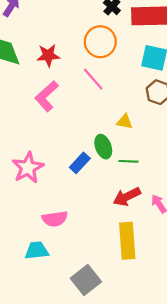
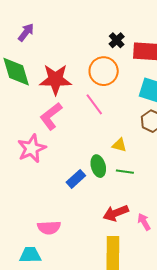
red star: (48, 55) -> (56, 79), size x1.5
green line: (128, 161) -> (125, 172), moved
pink star: (28, 168) -> (32, 148), moved

